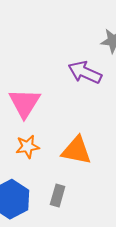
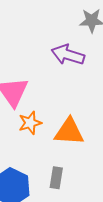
orange star: (28, 147) -> (30, 123), moved

